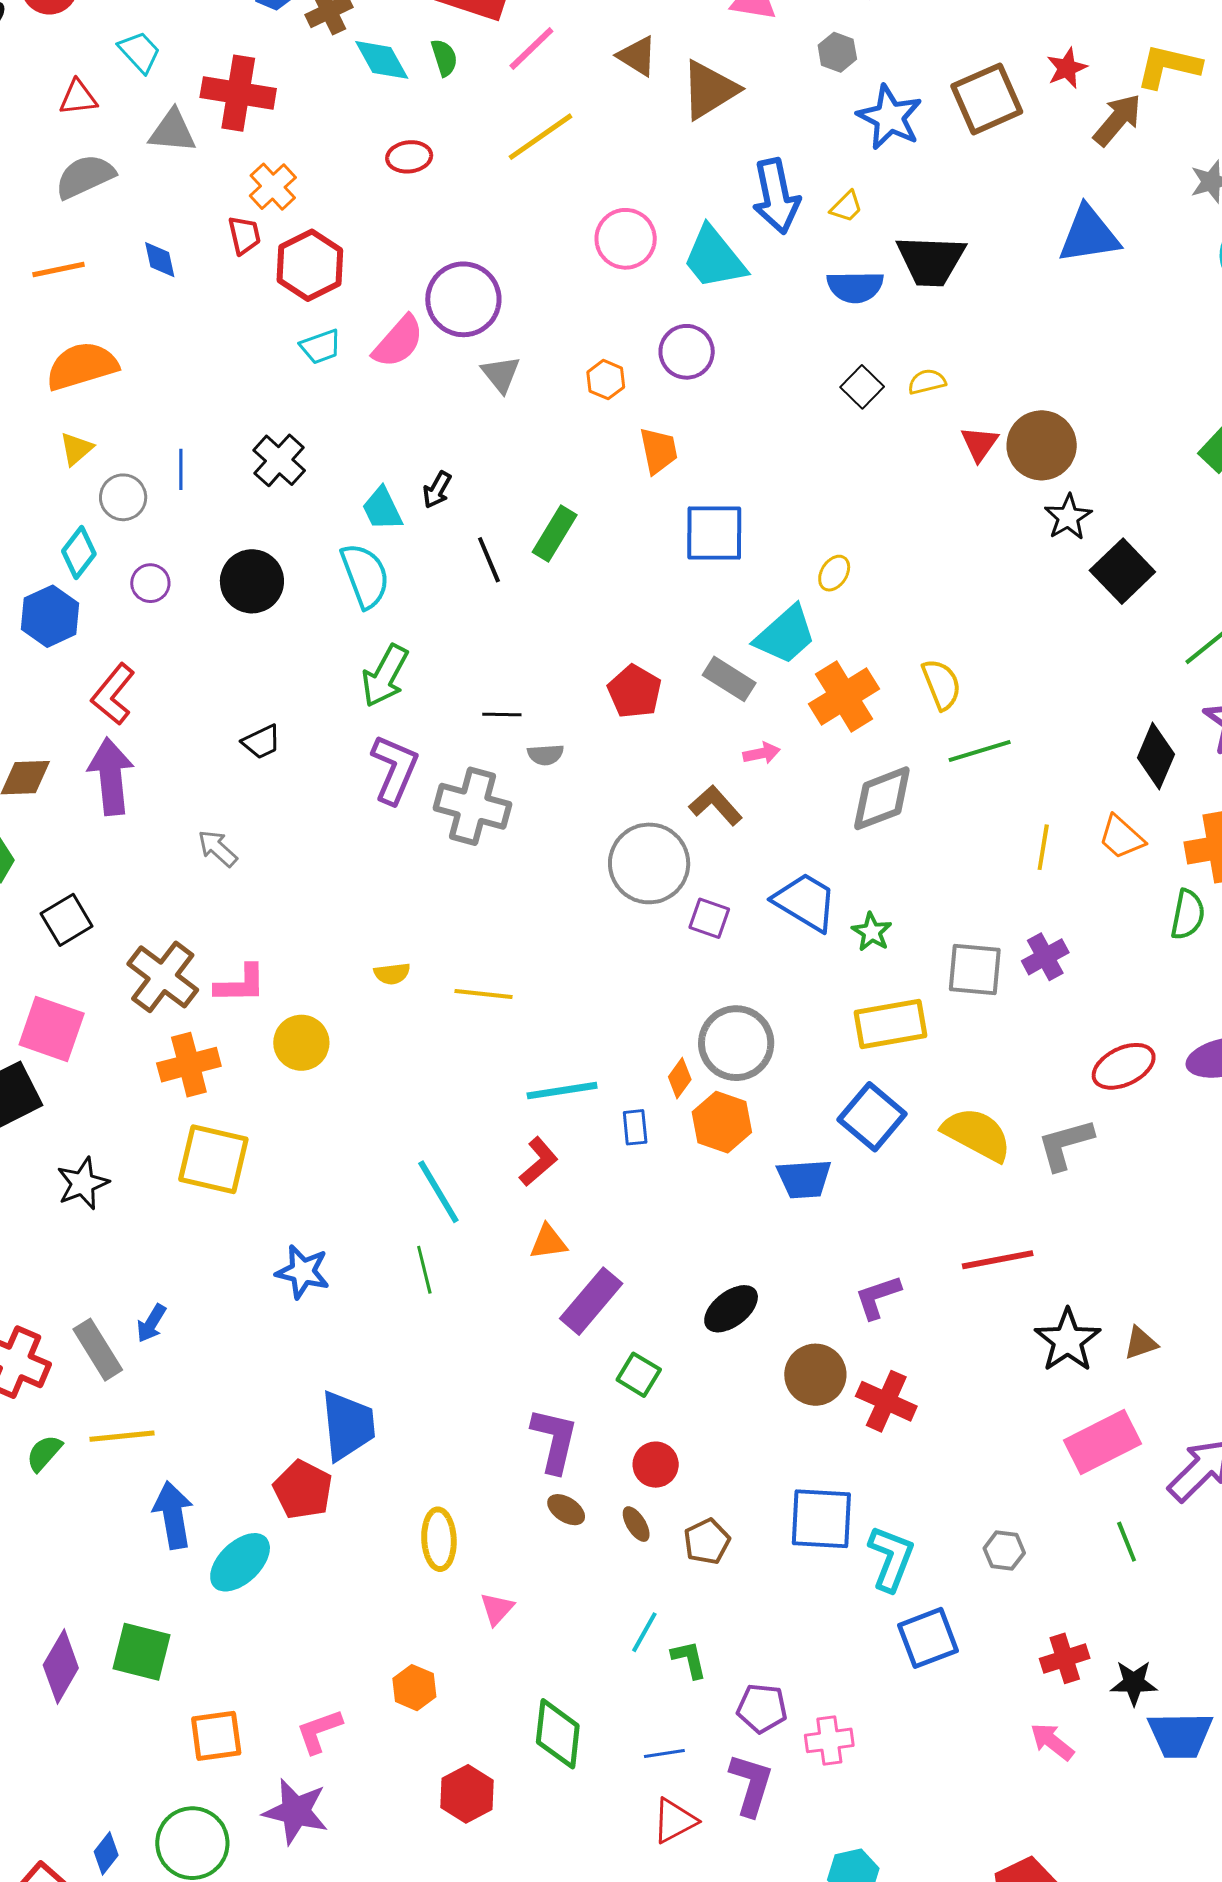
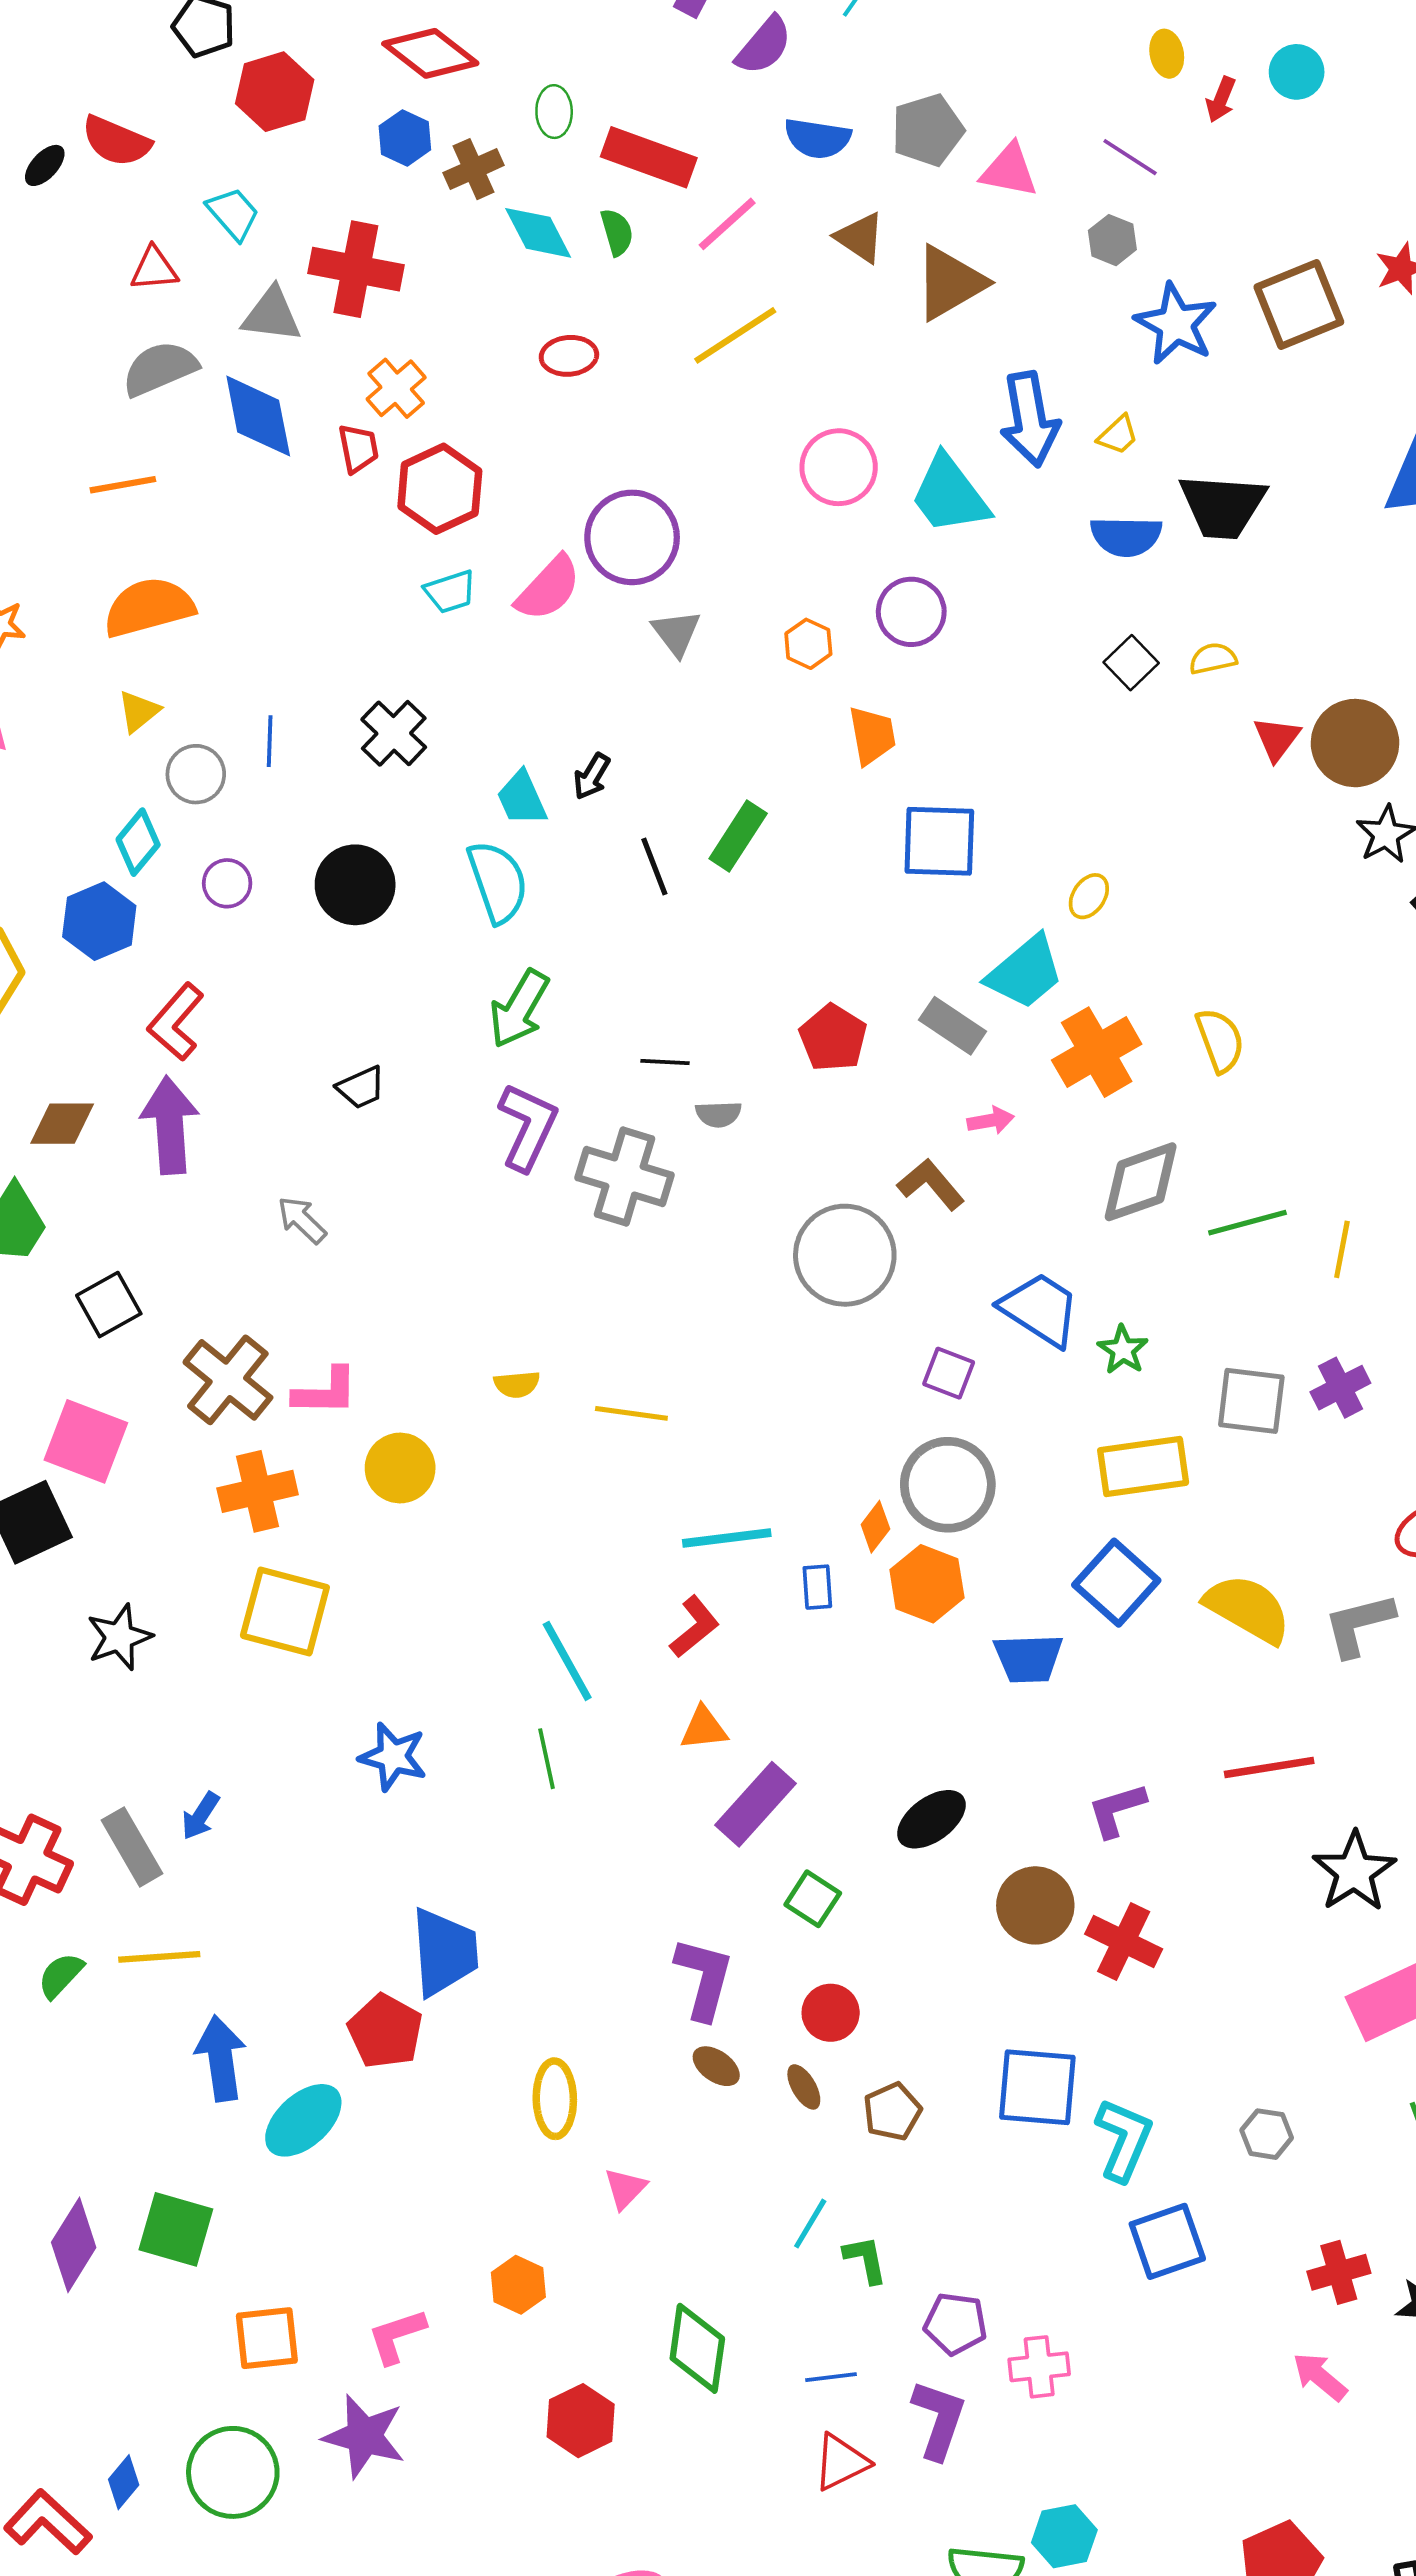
blue diamond: (160, 260) -> (258, 416), moved, size x1.8
green line: (980, 751) -> (1247, 1223), moved
purple square: (709, 918) -> (949, 1373), moved

